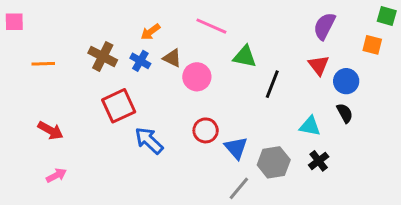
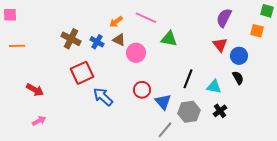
orange arrow: (150, 32) -> (116, 22), moved
orange line: (43, 64) -> (17, 46), moved
black line: (272, 84) -> (188, 79), moved

